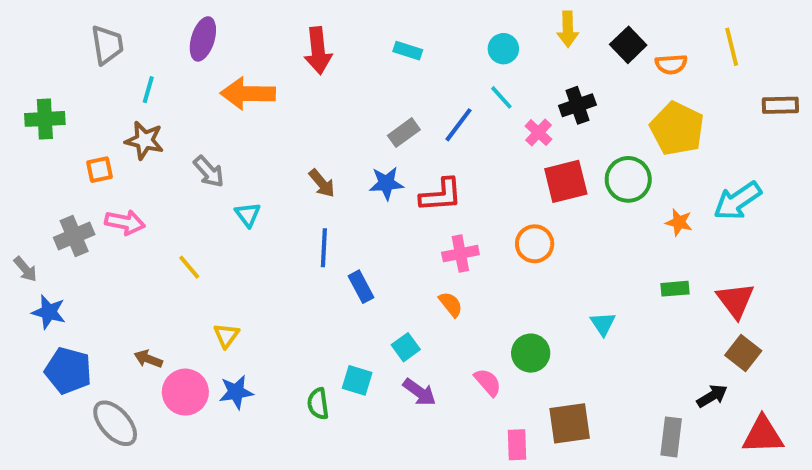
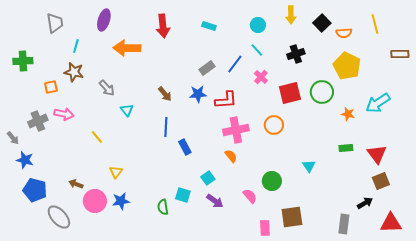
pink cross: (538, 133) -> (261, 77), moved
pink cross: (460, 254) -> (236, 130), size x1.4
brown square: (743, 353) -> (381, 181), turned 30

